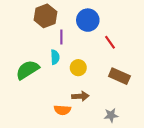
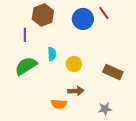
purple line: (61, 37) -> (25, 35), moved
red line: (110, 42) -> (104, 13), moved

